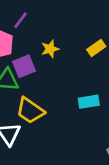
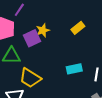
purple square: (24, 66) -> (32, 38), moved

